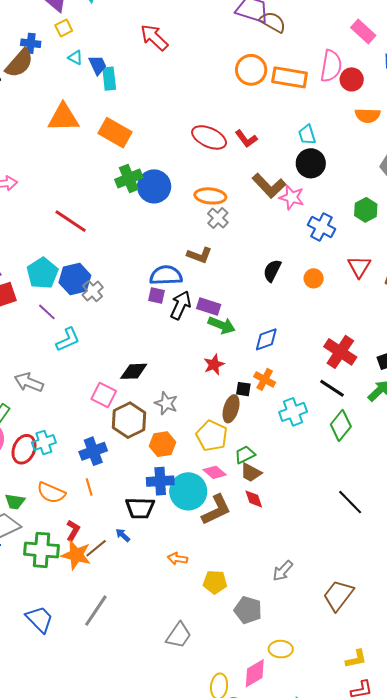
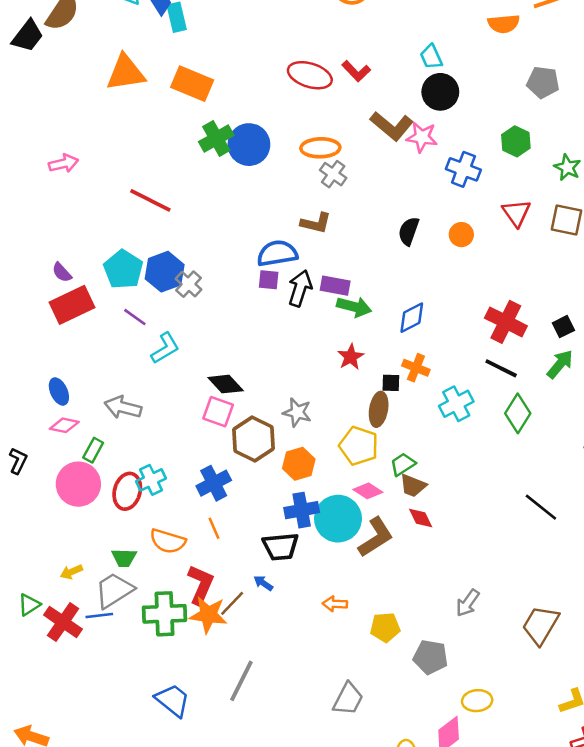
black diamond: (134, 371) -> (226, 384), moved, turned 56
red L-shape: (73, 530) -> (201, 585), size x1.5

